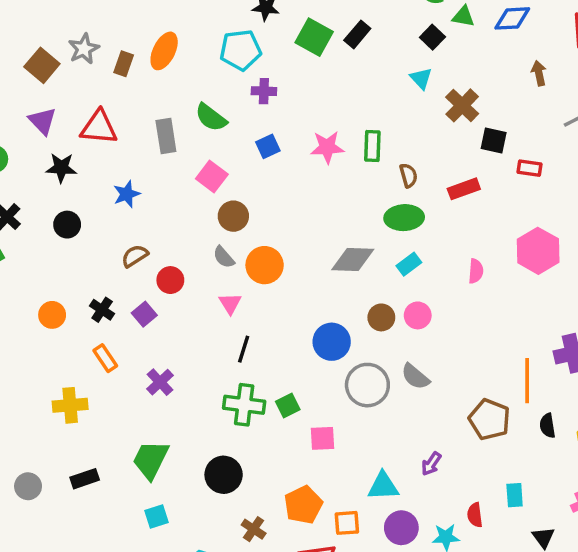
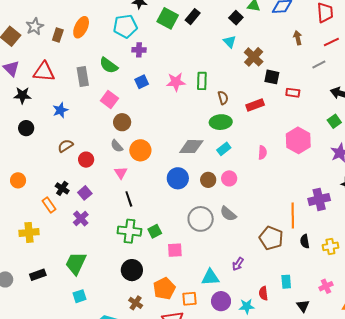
black cross: (102, 310) -> (62, 188), moved
purple square: (144, 314) -> (85, 193), moved
blue circle: (332, 342) -> (178, 178), moved
black line: (244, 349) -> (129, 199), turned -35
black circle: (224, 475) -> (132, 270), moved

